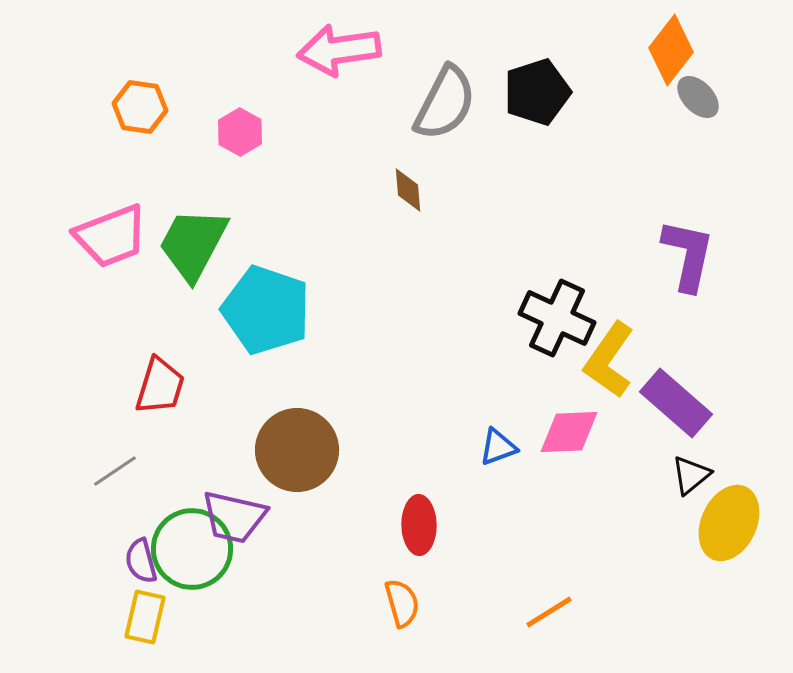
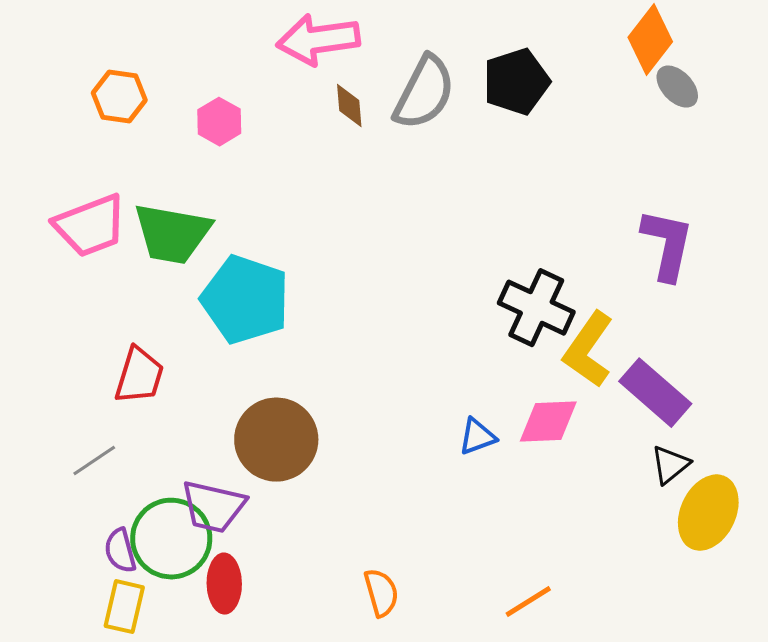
brown diamond: (408, 190) -> (349, 106), moved
green trapezoid: (193, 244) -> (172, 234), turned -108
red ellipse: (419, 525) -> (224, 584), moved

